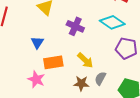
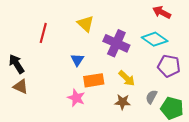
purple cross: (75, 26) -> (116, 43), size x1.4
gray semicircle: (100, 78) -> (151, 97), moved

